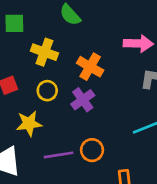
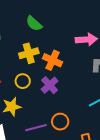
yellow cross: (44, 52) -> (29, 53), moved, turned -30

